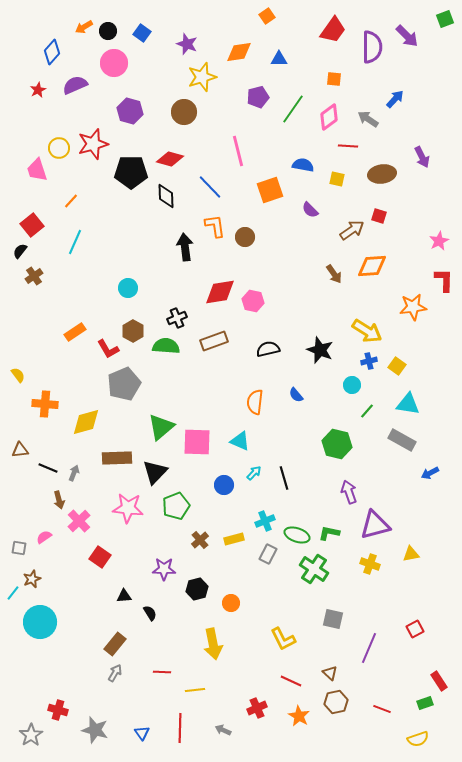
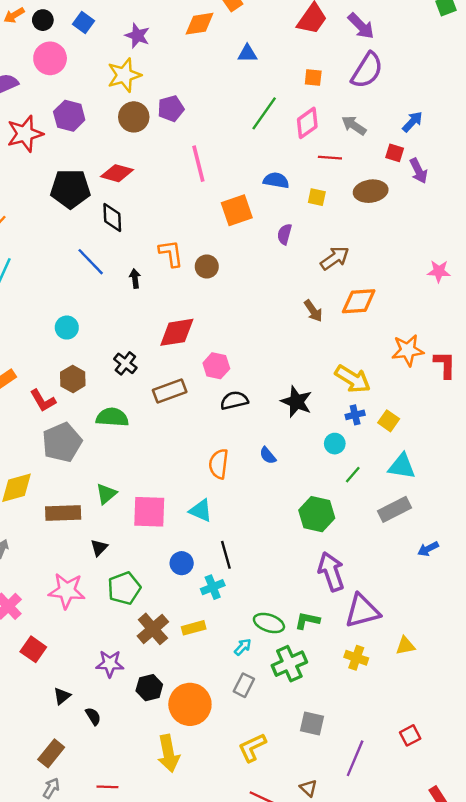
purple arrow: (407, 36) -> (361, 26), moved
purple semicircle: (372, 47) -> (367, 70), moved, turned 32
orange diamond: (239, 52) -> (200, 24), moved
yellow star: (202, 77) -> (124, 75), moved
purple pentagon: (258, 97) -> (171, 109), moved
blue arrow: (395, 99) -> (413, 122), moved
red star: (93, 144) -> (25, 134), moved
blue line: (210, 187) -> (91, 262), moved
purple semicircle: (310, 210) -> (285, 234), turned 60
red square: (379, 216) -> (395, 153), moved
pink star: (439, 241) -> (439, 271), turned 30
black arrow: (185, 247) -> (135, 278), size x0.6
red L-shape: (444, 280) -> (445, 365), moved
pink hexagon: (253, 301) -> (216, 366), moved
black cross: (177, 318) -> (125, 363), turned -30
green semicircle: (166, 346) -> (112, 417), moved
green triangle: (161, 427) -> (106, 494), size x0.7
gray rectangle: (402, 440) -> (395, 509), turned -56
brown rectangle: (117, 458) -> (63, 513), moved
black triangle: (155, 472) -> (99, 548), size x0.6
cyan arrow: (254, 473) -> (243, 647), moved
black line: (284, 478) -> (226, 555), moved
purple arrow: (349, 492) -> (331, 572), size x1.4
cyan cross: (265, 521) -> (213, 587), moved
brown cross: (200, 540) -> (153, 629), size x1.5
gray rectangle: (268, 554) -> (244, 685), moved
green cross: (314, 569) -> (289, 664), turned 32
black triangle: (124, 596) -> (62, 696), turned -35
orange circle: (231, 603) -> (190, 704), size x2.0
yellow L-shape: (283, 639) -> (252, 747), turned 92

